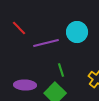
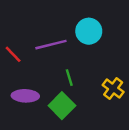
red line: (19, 28) -> (13, 54), moved

